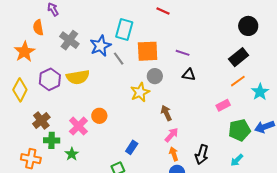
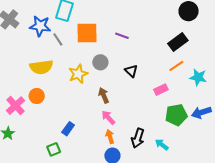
blue star: (100, 46) -> (40, 26), turned 30
black triangle: (189, 75) -> (131, 71), moved, turned 32
gray circle: (155, 76) -> (100, 62), moved
yellow semicircle: (78, 77) -> (41, 67), moved
cyan star: (260, 92) -> (198, 77), turned -30
pink arrow: (172, 135) -> (108, 117), turned -84
cyan arrow: (237, 160) -> (162, 145), moved, turned 80

